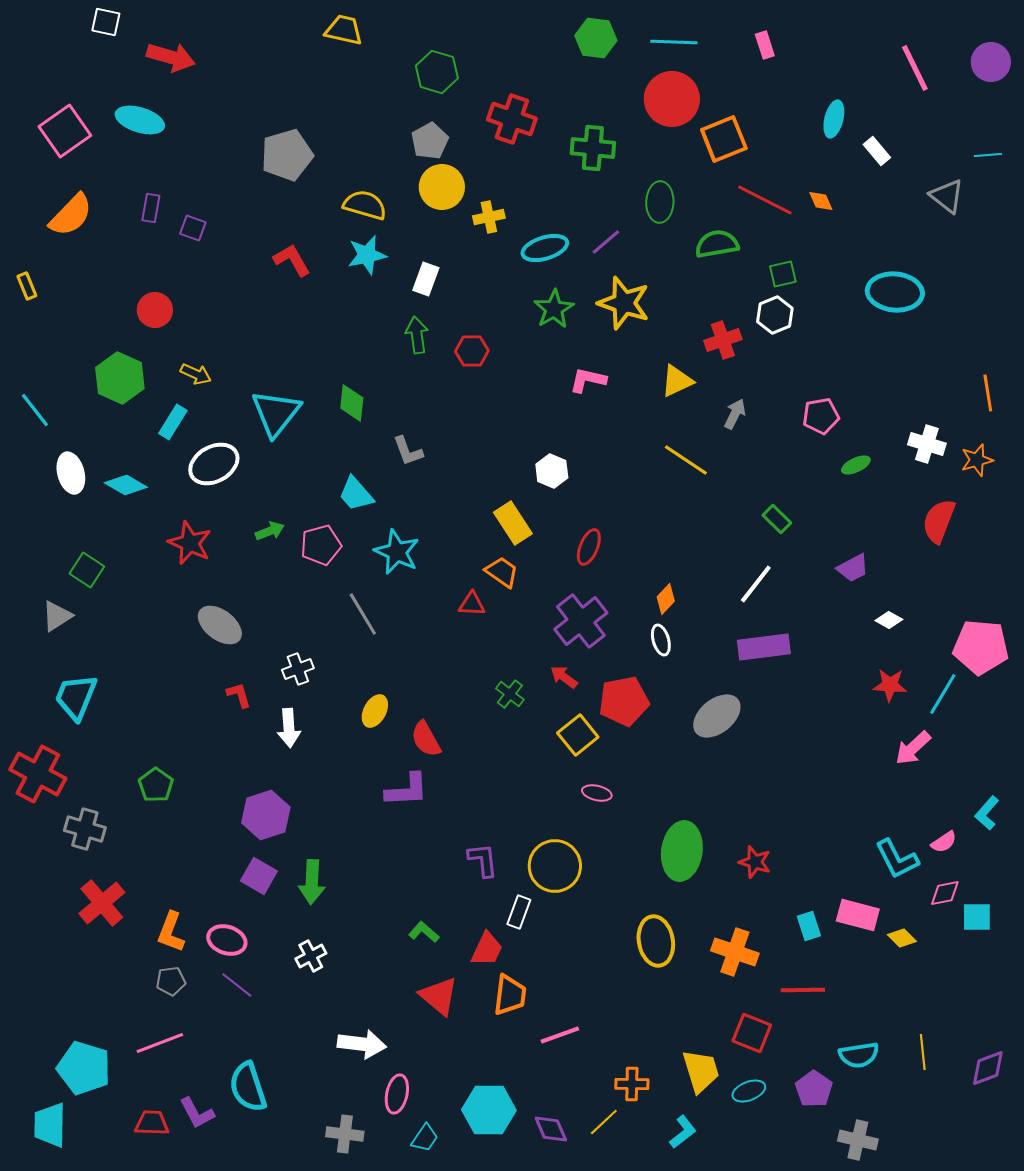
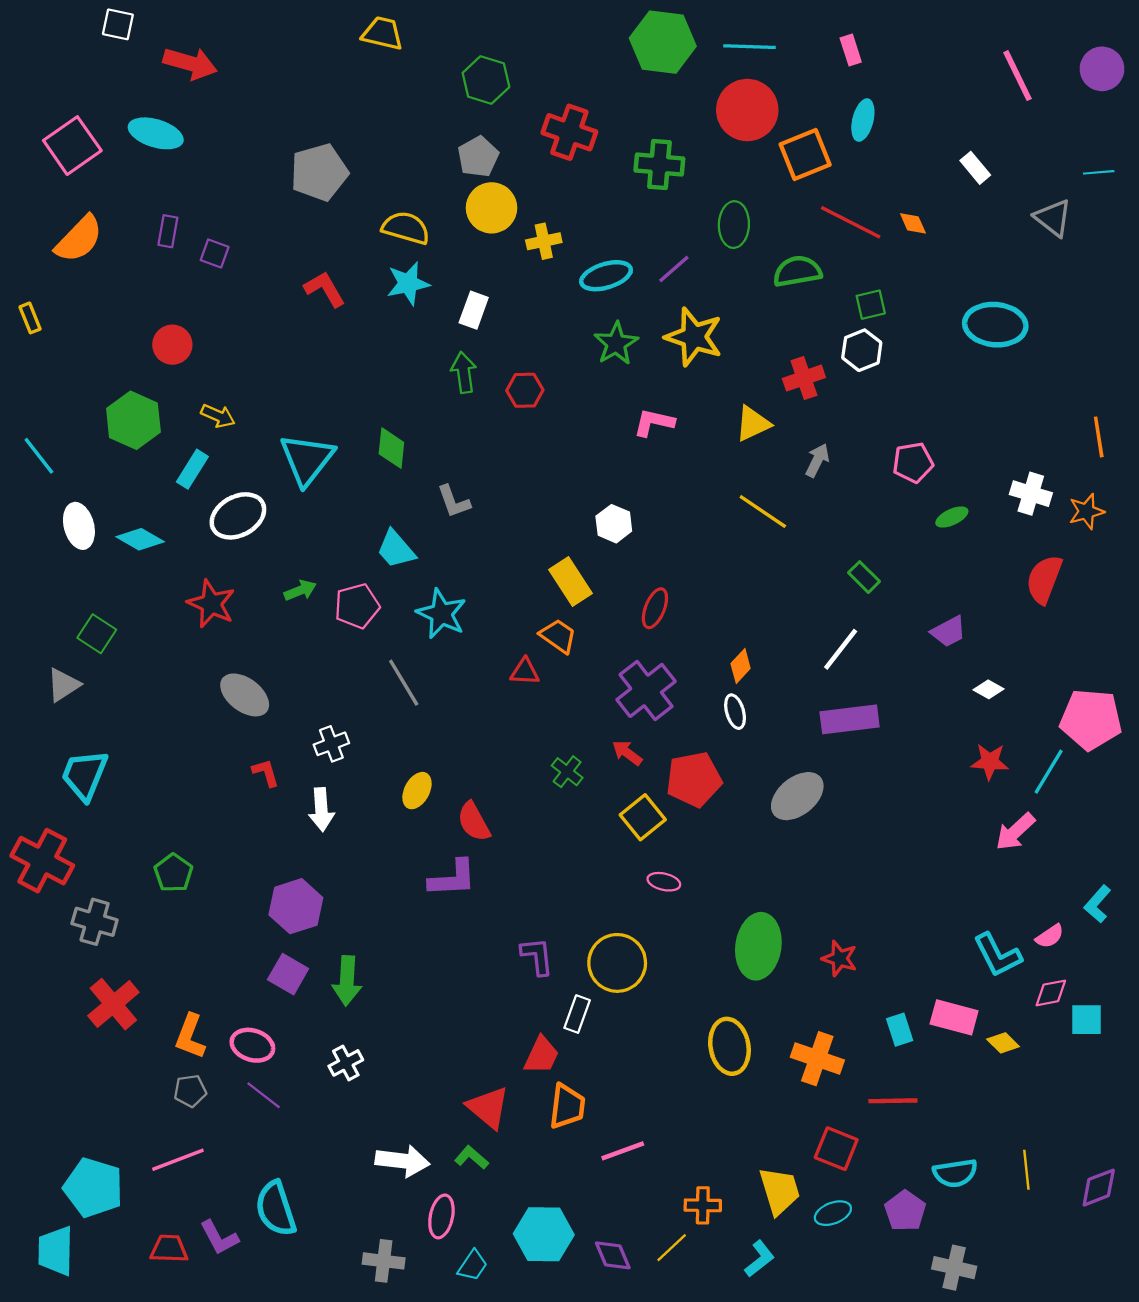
green hexagon: (596, 38) -> (663, 42), size x1.4
cyan ellipse: (834, 119) -> (863, 120), moved
green L-shape: (424, 932) -> (471, 1158), moved

